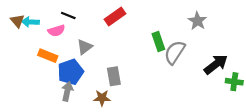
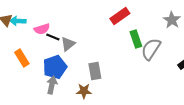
black line: (68, 15) -> (53, 37), moved
red rectangle: (115, 17) -> (120, 16), moved
orange rectangle: (48, 56) -> (22, 58), moved, turned 36

